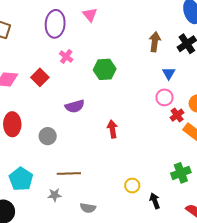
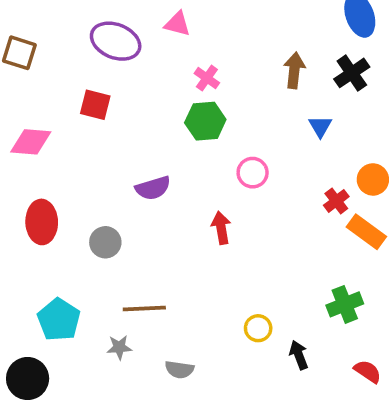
pink triangle: (90, 15) -> (177, 24), turned -35
purple ellipse: (55, 24) -> (116, 41), turned -72
pink cross: (66, 57) -> (207, 78), moved
red square: (40, 77) -> (95, 105), moved, turned -30
pink circle: (165, 97) -> (253, 173), moved

